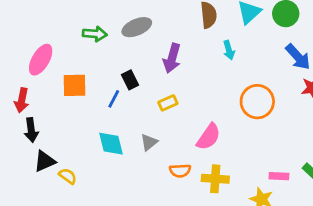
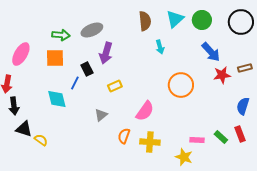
purple arrow: (172, 58) -> (106, 53), moved
orange square: (74, 85) -> (55, 58), moved
cyan diamond: (111, 144) -> (57, 99), moved
black triangle: (45, 161) -> (24, 129), turned 42
orange semicircle: (180, 171) -> (124, 136), turned 112

